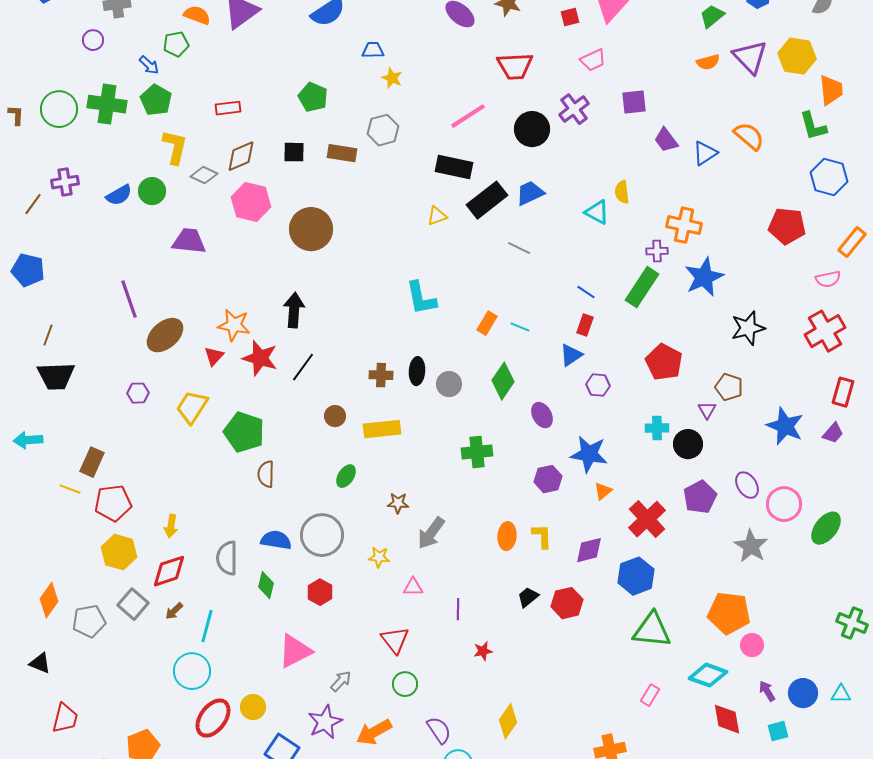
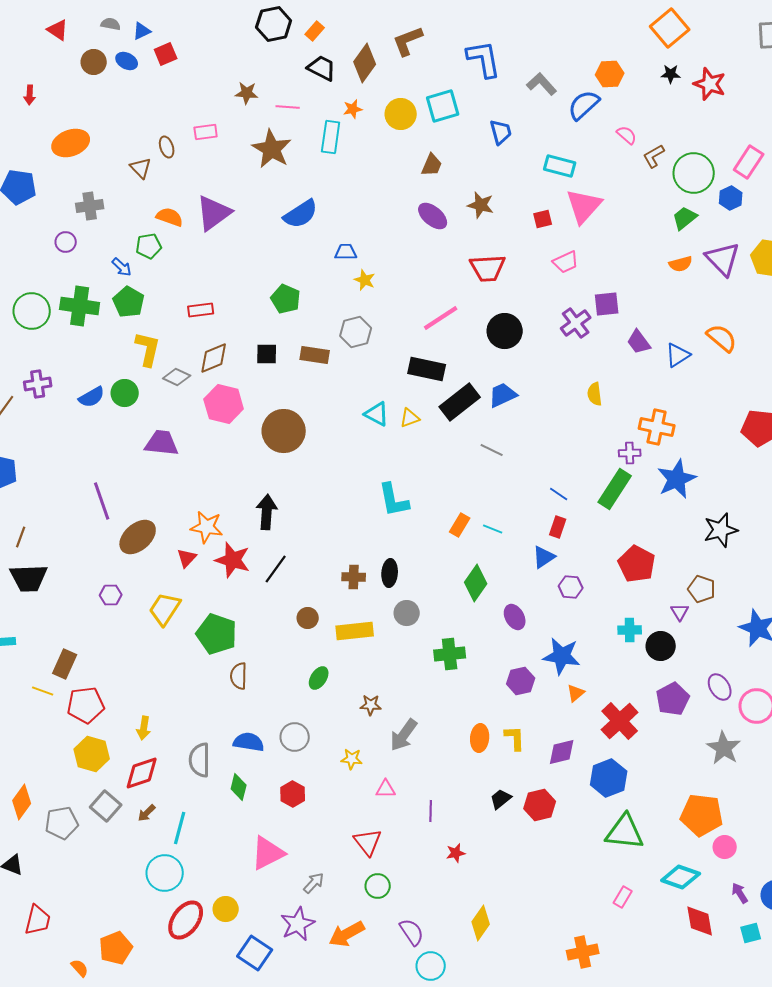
purple cross: (574, 109) -> (576, 323), moved
cyan triangle: (597, 212) -> (377, 414), moved
gray circle: (449, 384) -> (407, 613), moved
gray circle: (322, 535) -> (295, 737), size x0.7

